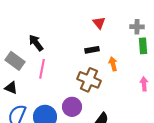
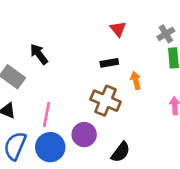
gray cross: (137, 27) -> (166, 34), turned -32
pink line: (42, 69) -> (46, 114), moved

